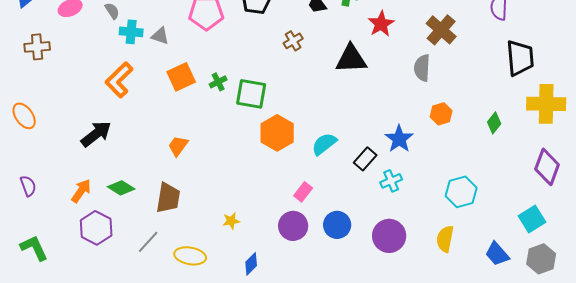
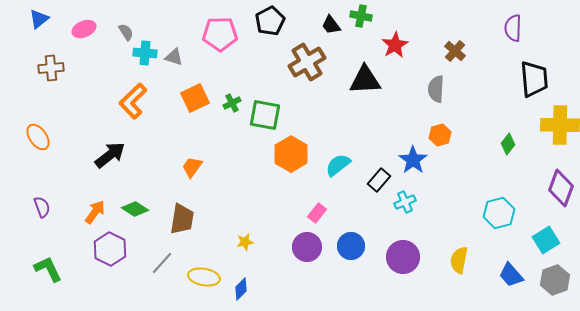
brown cross: (441, 30) -> (455, 51), size x0.7
brown cross: (293, 41) -> (307, 62), size x1.8
orange hexagon: (441, 114) -> (440, 135), moved
cyan hexagon: (461, 192) -> (499, 213), moved
blue diamond: (251, 264) -> (241, 289), moved

